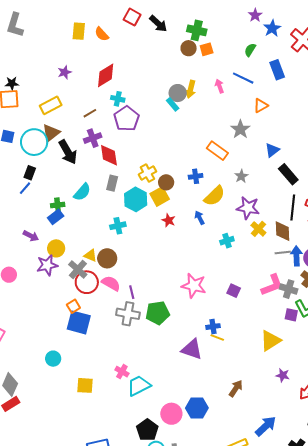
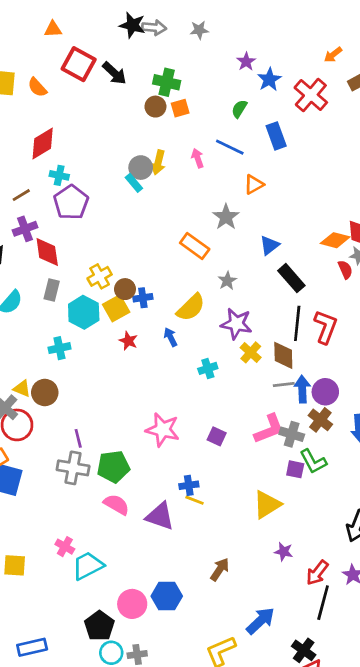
red square: (132, 17) -> (79, 64), size x1.4
blue cross: (196, 176) -> (143, 298), moved
pink semicircle: (111, 283) -> (116, 504), moved

